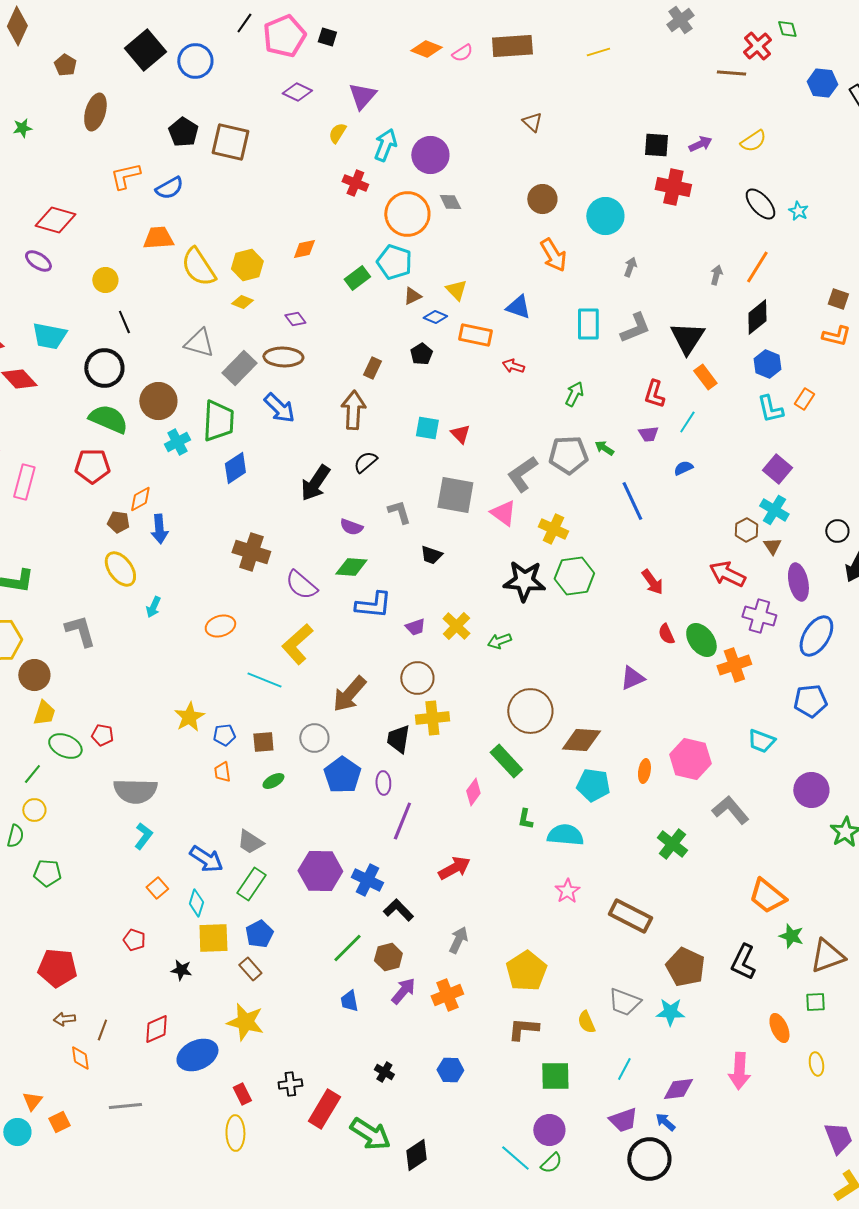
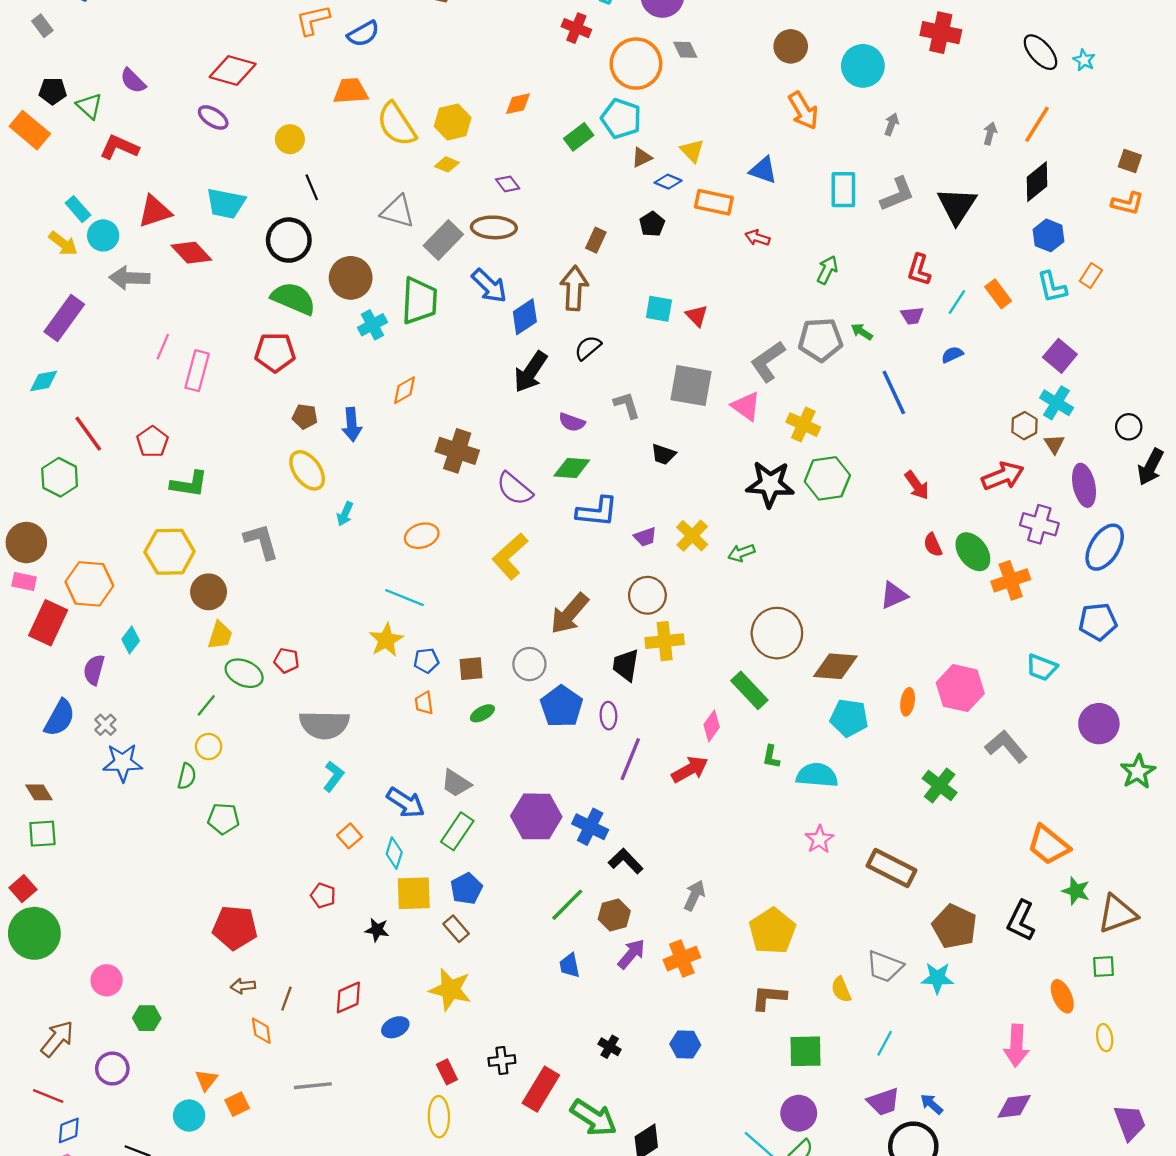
orange rectangle: (705, 377) -> (998, 294), moved
blue diamond: (235, 468) -> (525, 317), moved
orange diamond: (140, 499) -> (405, 390), moved
red arrow: (727, 574) -> (1003, 476), turned 132
cyan line: (264, 680) -> (405, 598), moved
red arrow: (454, 868) -> (690, 769), moved
blue ellipse: (197, 1055) -> (395, 1027), size x0.6
purple diamond: (678, 1089) -> (1014, 1106), moved

